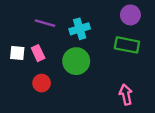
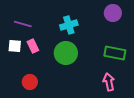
purple line: (45, 23) -> (23, 24), moved
green rectangle: (127, 45) -> (115, 53), moved
red circle: (42, 83) -> (30, 82), moved

